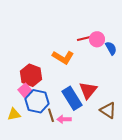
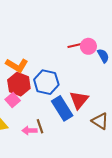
orange L-shape: (63, 57) -> (17, 65), moved
blue hexagon: (37, 101) -> (46, 82), moved
pink arrow: (64, 119) -> (29, 131), moved

